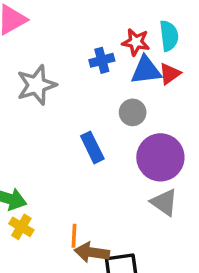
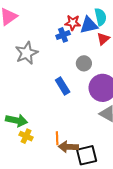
red star: (136, 42) -> (73, 23), moved
blue triangle: (146, 70) -> (89, 25), moved

